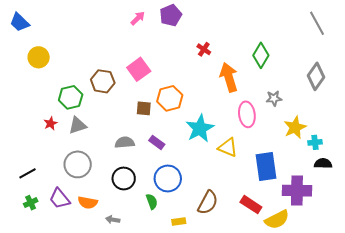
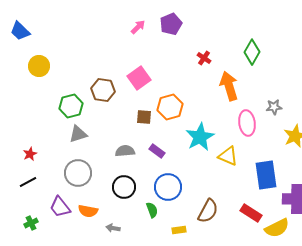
green diamond: (261, 55) -> (252, 52), moved
red star: (51, 123) -> (30, 154), moved
green cross: (31, 203) -> (31, 223), moved

